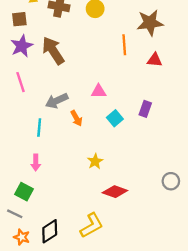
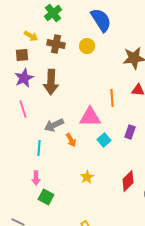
orange line: (124, 45) -> (112, 98), moved
brown arrow: (53, 51) -> (51, 82), turned -145
pink triangle: (99, 91) -> (90, 117), size x1.6
green square: (24, 192) -> (46, 197), moved
red diamond: (115, 192) -> (128, 181), moved, turned -65

